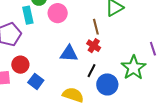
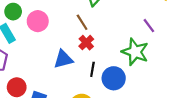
red cross: (94, 46) -> (86, 43), turned 32

